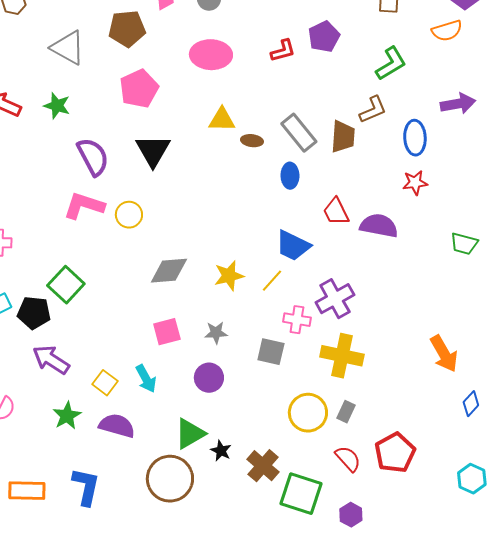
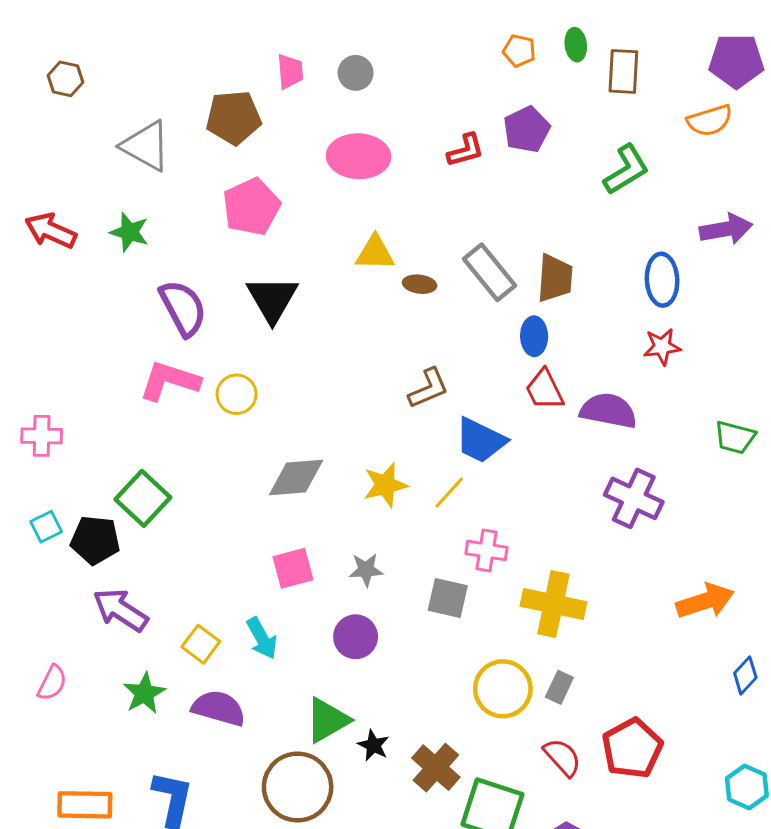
brown L-shape: (373, 110) -> (428, 388), moved
blue ellipse: (290, 176) -> (534, 336), moved
purple cross: (335, 299) -> (634, 498), moved, turned -36
orange arrow: (444, 354) -> (705, 601), turned -78

